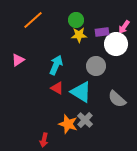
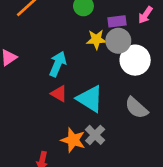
yellow star: (79, 35) -> (96, 39), moved
white circle: (116, 44) -> (135, 60), moved
gray circle: (96, 66) -> (118, 41), moved

